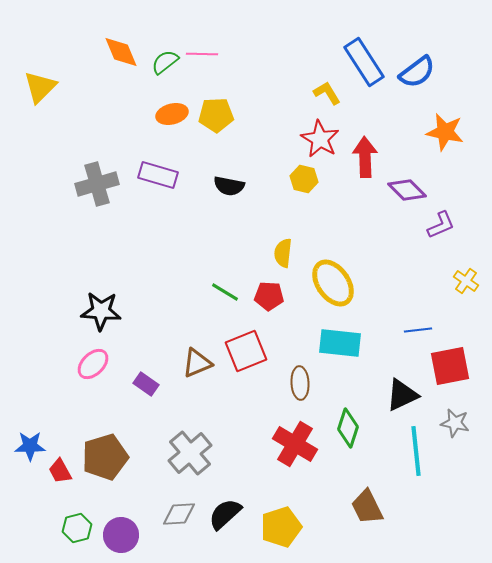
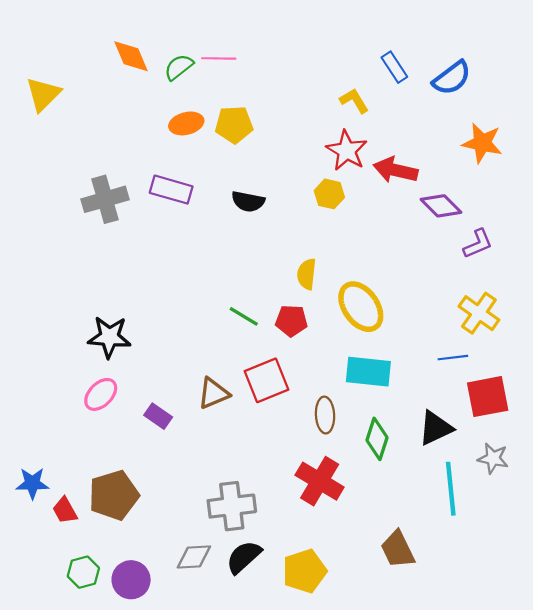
blue rectangle: (364, 62) -> (394, 67), size x0.6
red arrow: (365, 157) -> (395, 170), turned -75
yellow cross: (466, 281) -> (479, 313), moved, size x1.5
green diamond: (348, 428) -> (377, 439), moved
gray cross: (190, 453) -> (232, 506), moved, turned 33

